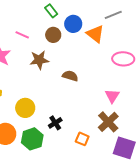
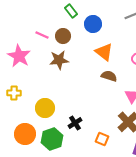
orange triangle: (95, 34) -> (104, 52), moved
brown circle: (53, 35) -> (63, 36), moved
brown semicircle: (70, 76) -> (109, 76), moved

